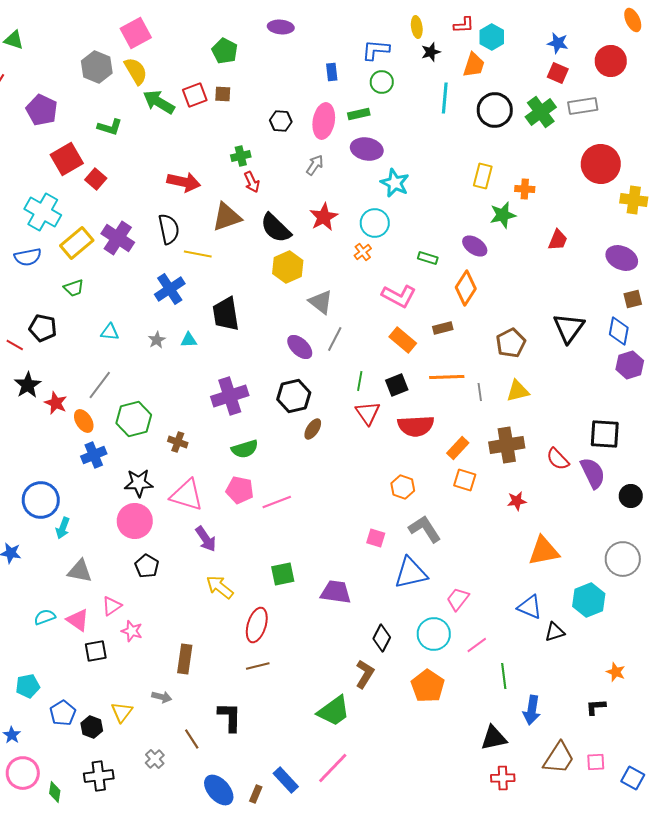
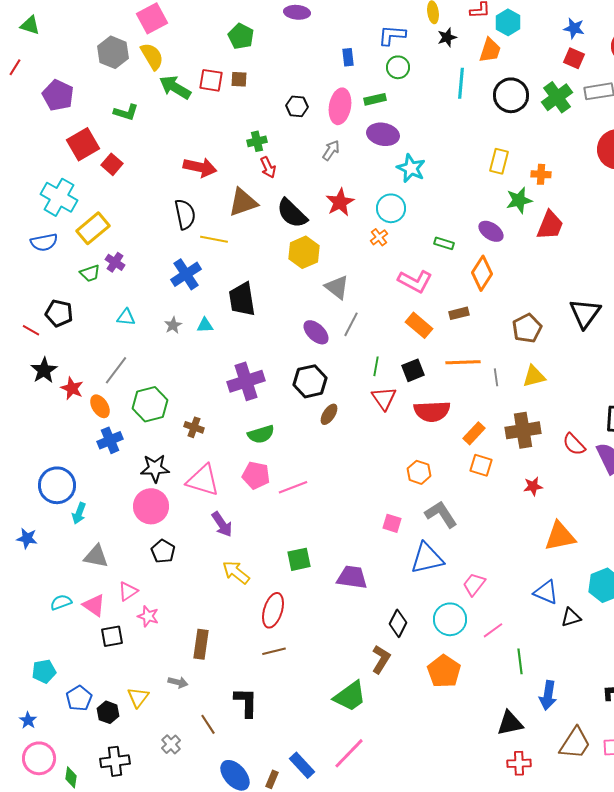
red square: (195, 95) -> (211, 80), turned 30
purple cross: (118, 238) -> (115, 262), moved, size x0.6
red trapezoid: (558, 240) -> (550, 225), moved, size x1.4

